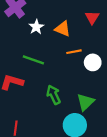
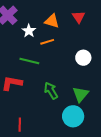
orange triangle: (63, 29) -> (52, 21), moved
orange line: (74, 52) -> (47, 42), moved

